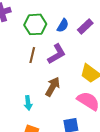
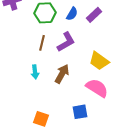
cyan arrow: (28, 103) -> (35, 72), moved

